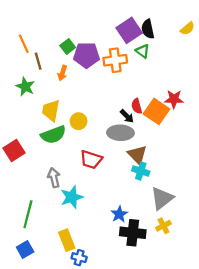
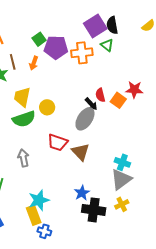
brown line: (38, 61) -> (13, 62), moved
orange square: (157, 111) -> (118, 100), size x0.7
gray ellipse: (120, 133) -> (85, 119), turned -60
brown triangle: (137, 155) -> (80, 152), moved
cyan cross: (141, 171) -> (122, 162), moved
cyan star: (72, 197) -> (39, 200), moved

